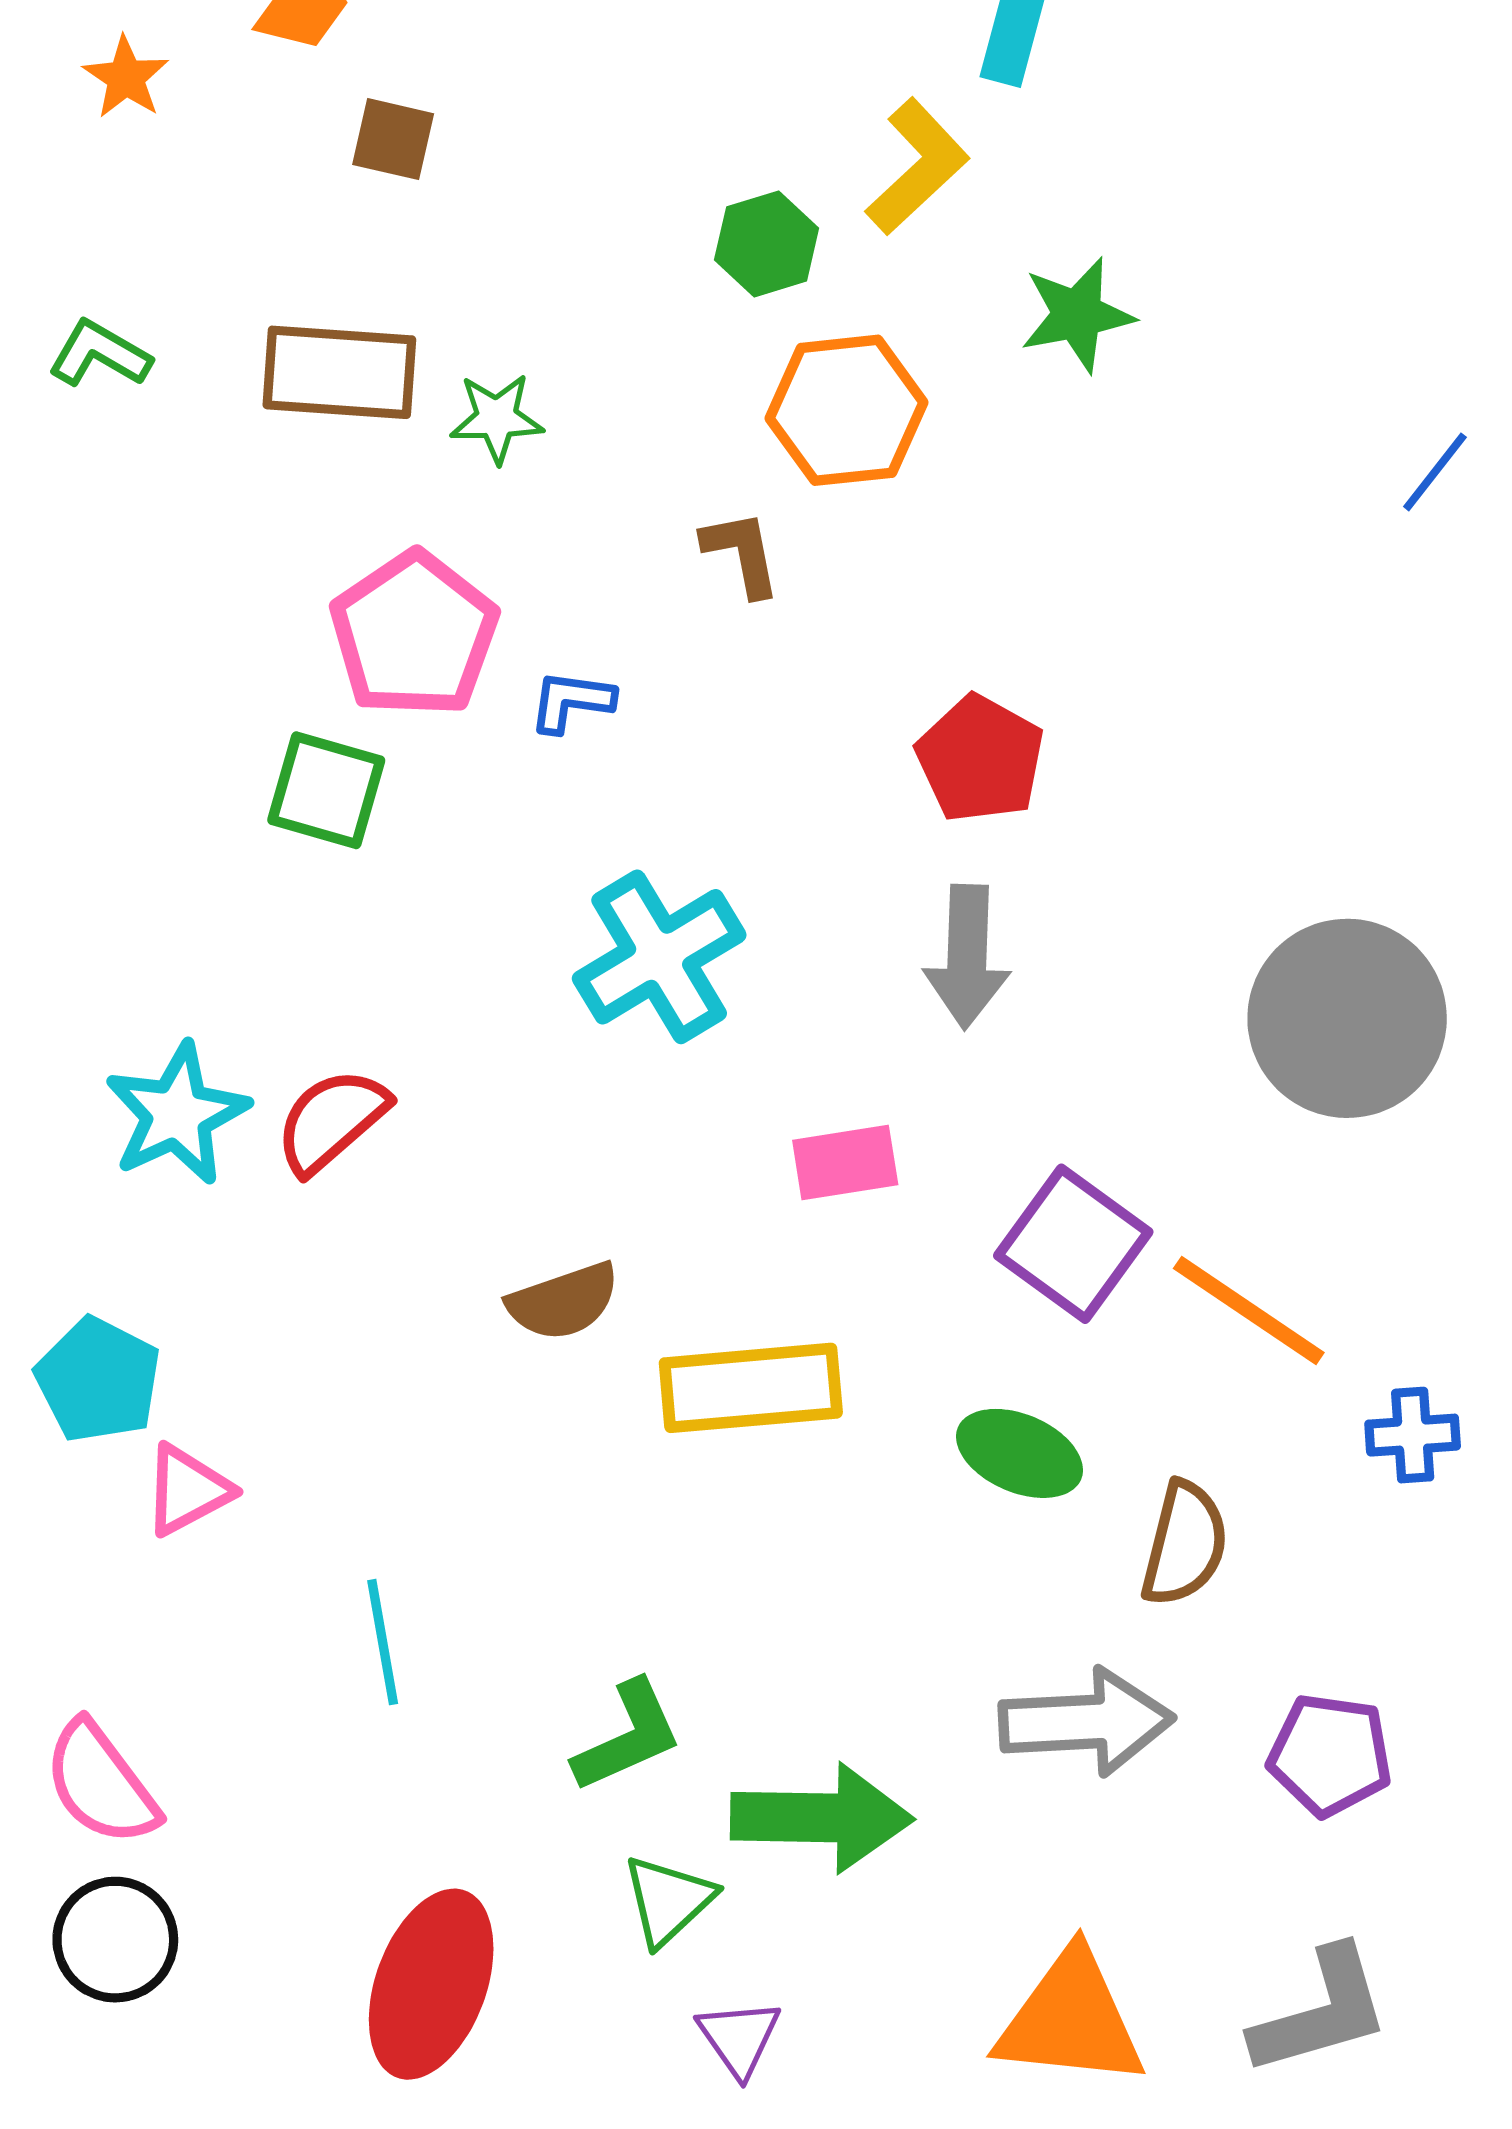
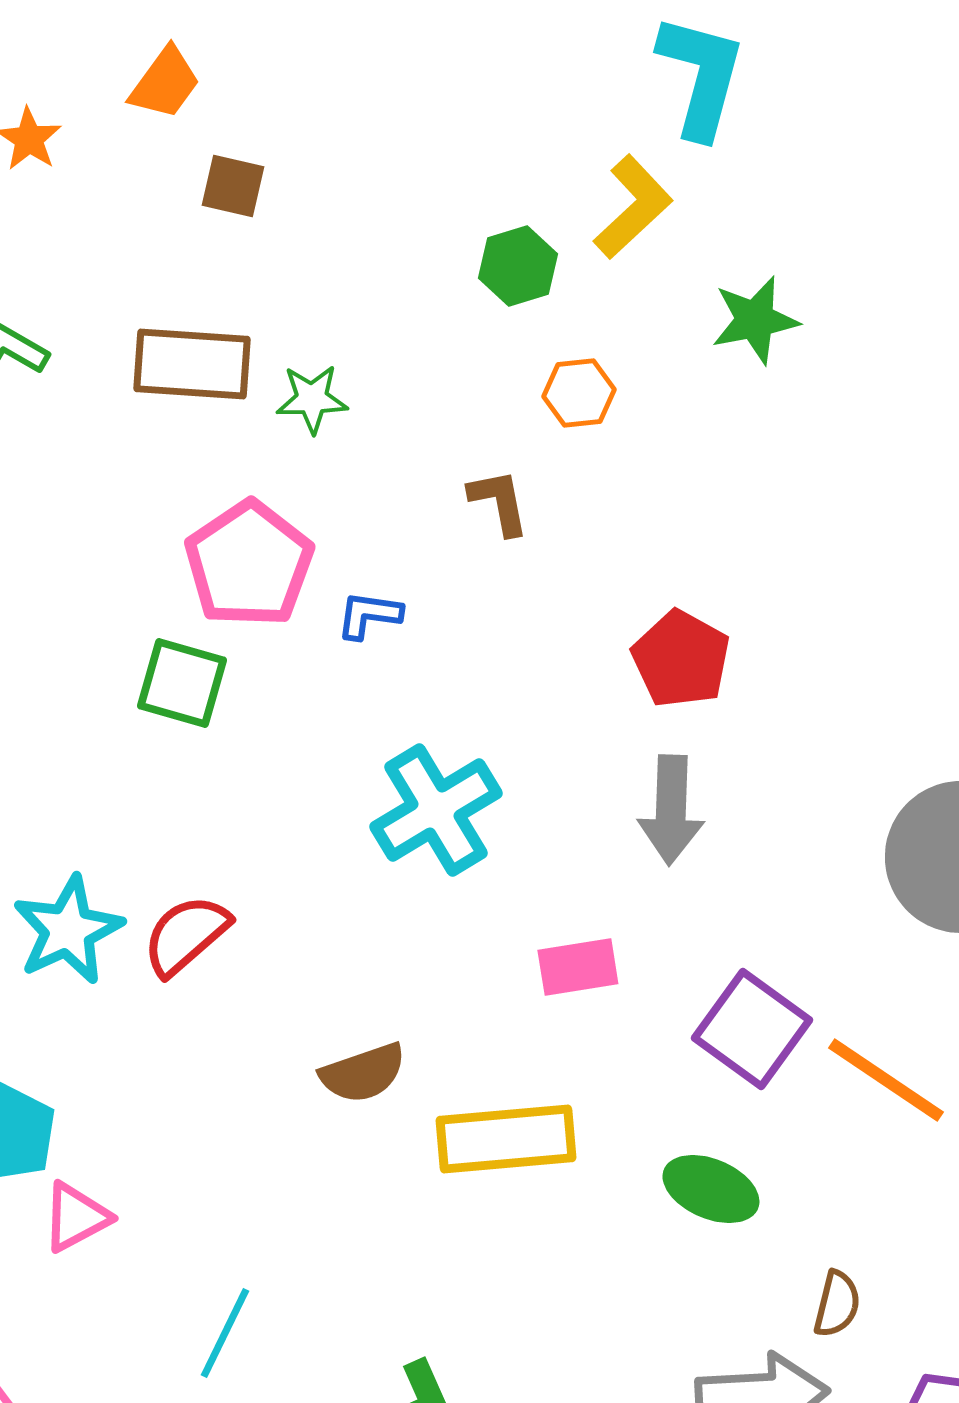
orange hexagon: (847, 410) -> (579, 393), size x0.6
brown semicircle: (1185, 1544) -> (837, 1304), moved, size x0.7
cyan line: (383, 1642) -> (225, 1333), turned 36

